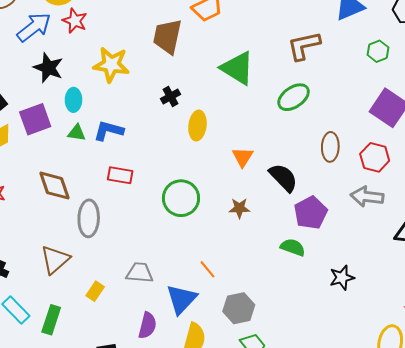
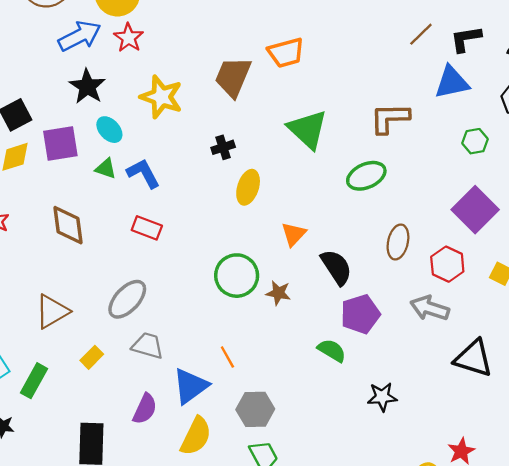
cyan ellipse: (73, 100) -> (109, 130), turned -55
blue L-shape: (109, 131) -> (143, 173), turned 36
green circle: (181, 198) -> (237, 276), moved
gray ellipse: (89, 218) -> (127, 299), moved, turned 30

